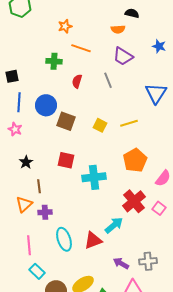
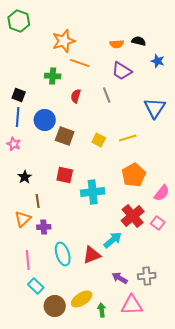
black semicircle: (132, 13) -> (139, 41), moved
orange star: (65, 26) -> (64, 41), size x1.6
black square: (12, 76) -> (19, 95), moved, turned 32

